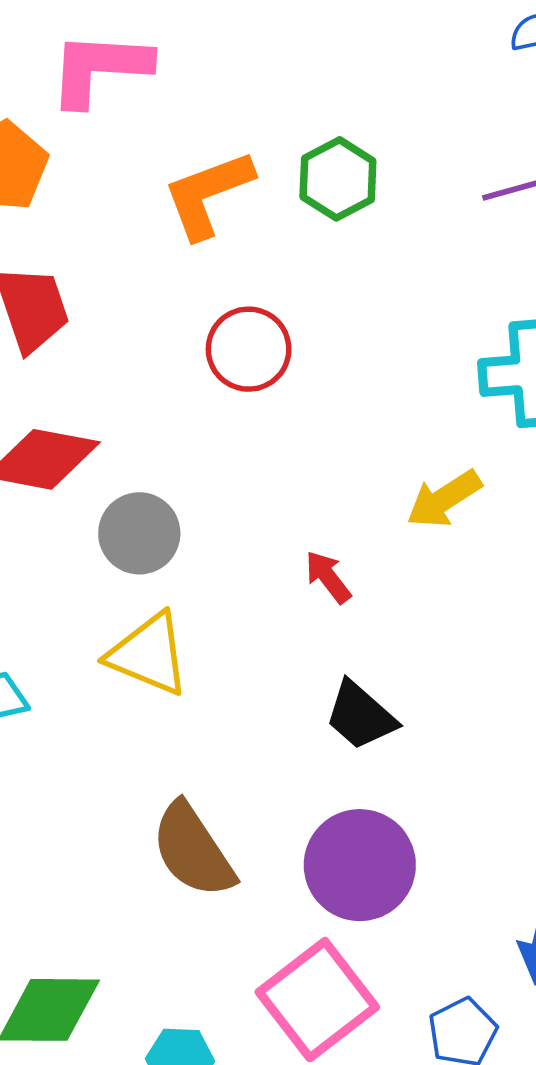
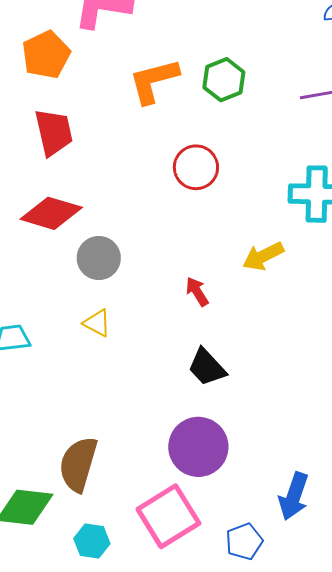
red circle: (249, 349) -> (196, 167), moved
yellow triangle: (149, 654) -> (97, 323), size x0.6
brown semicircle: (193, 850) -> (78, 464), moved, turned 44

